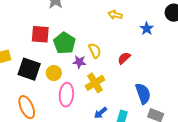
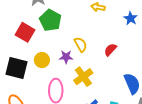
red square: (40, 34) -> (25, 32), turned 30
green pentagon: (64, 43) -> (50, 20), moved
yellow circle: (54, 73) -> (42, 60), moved

